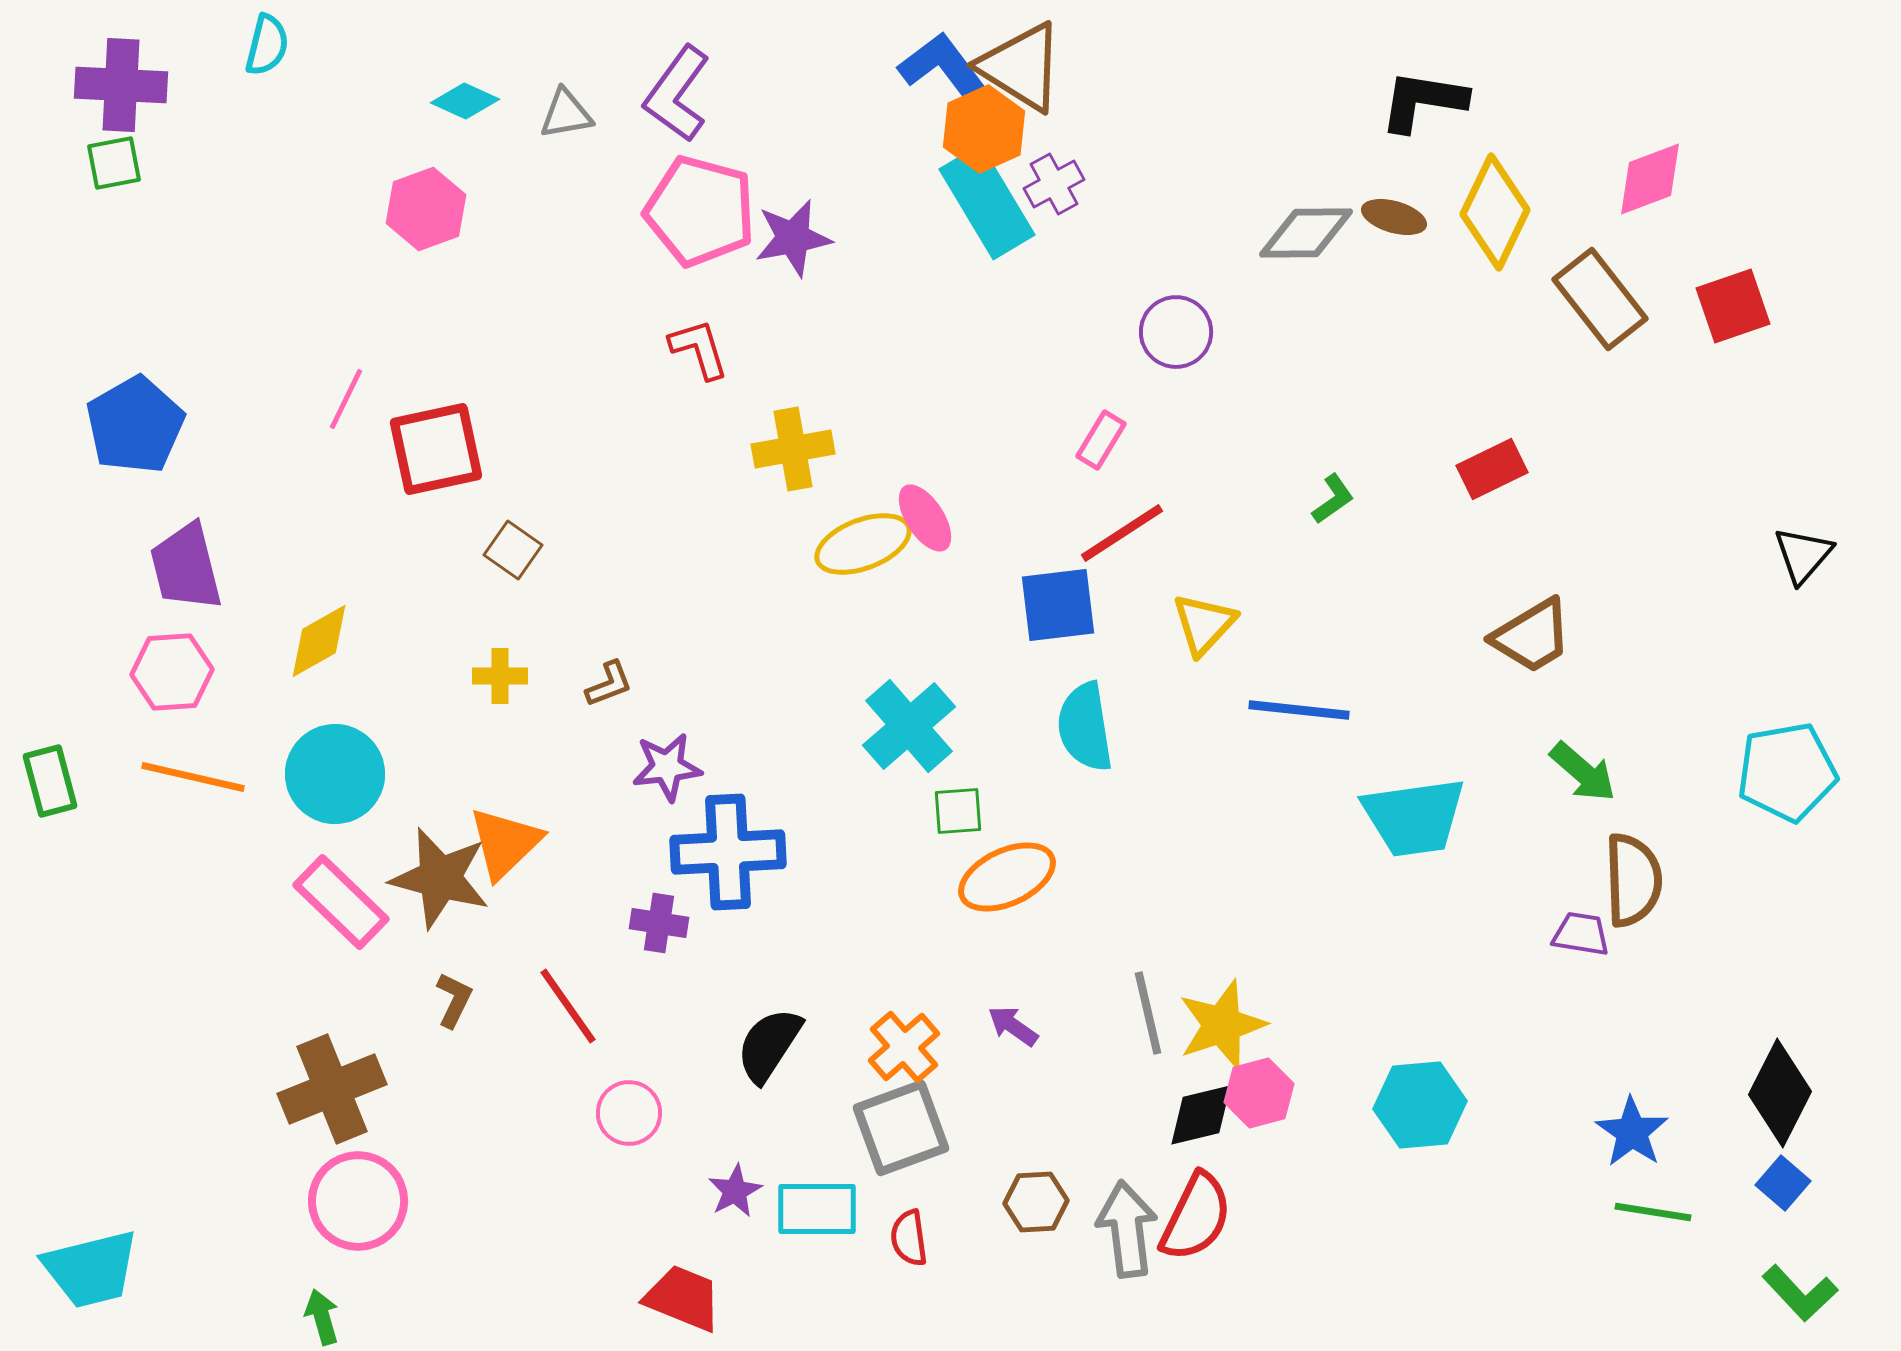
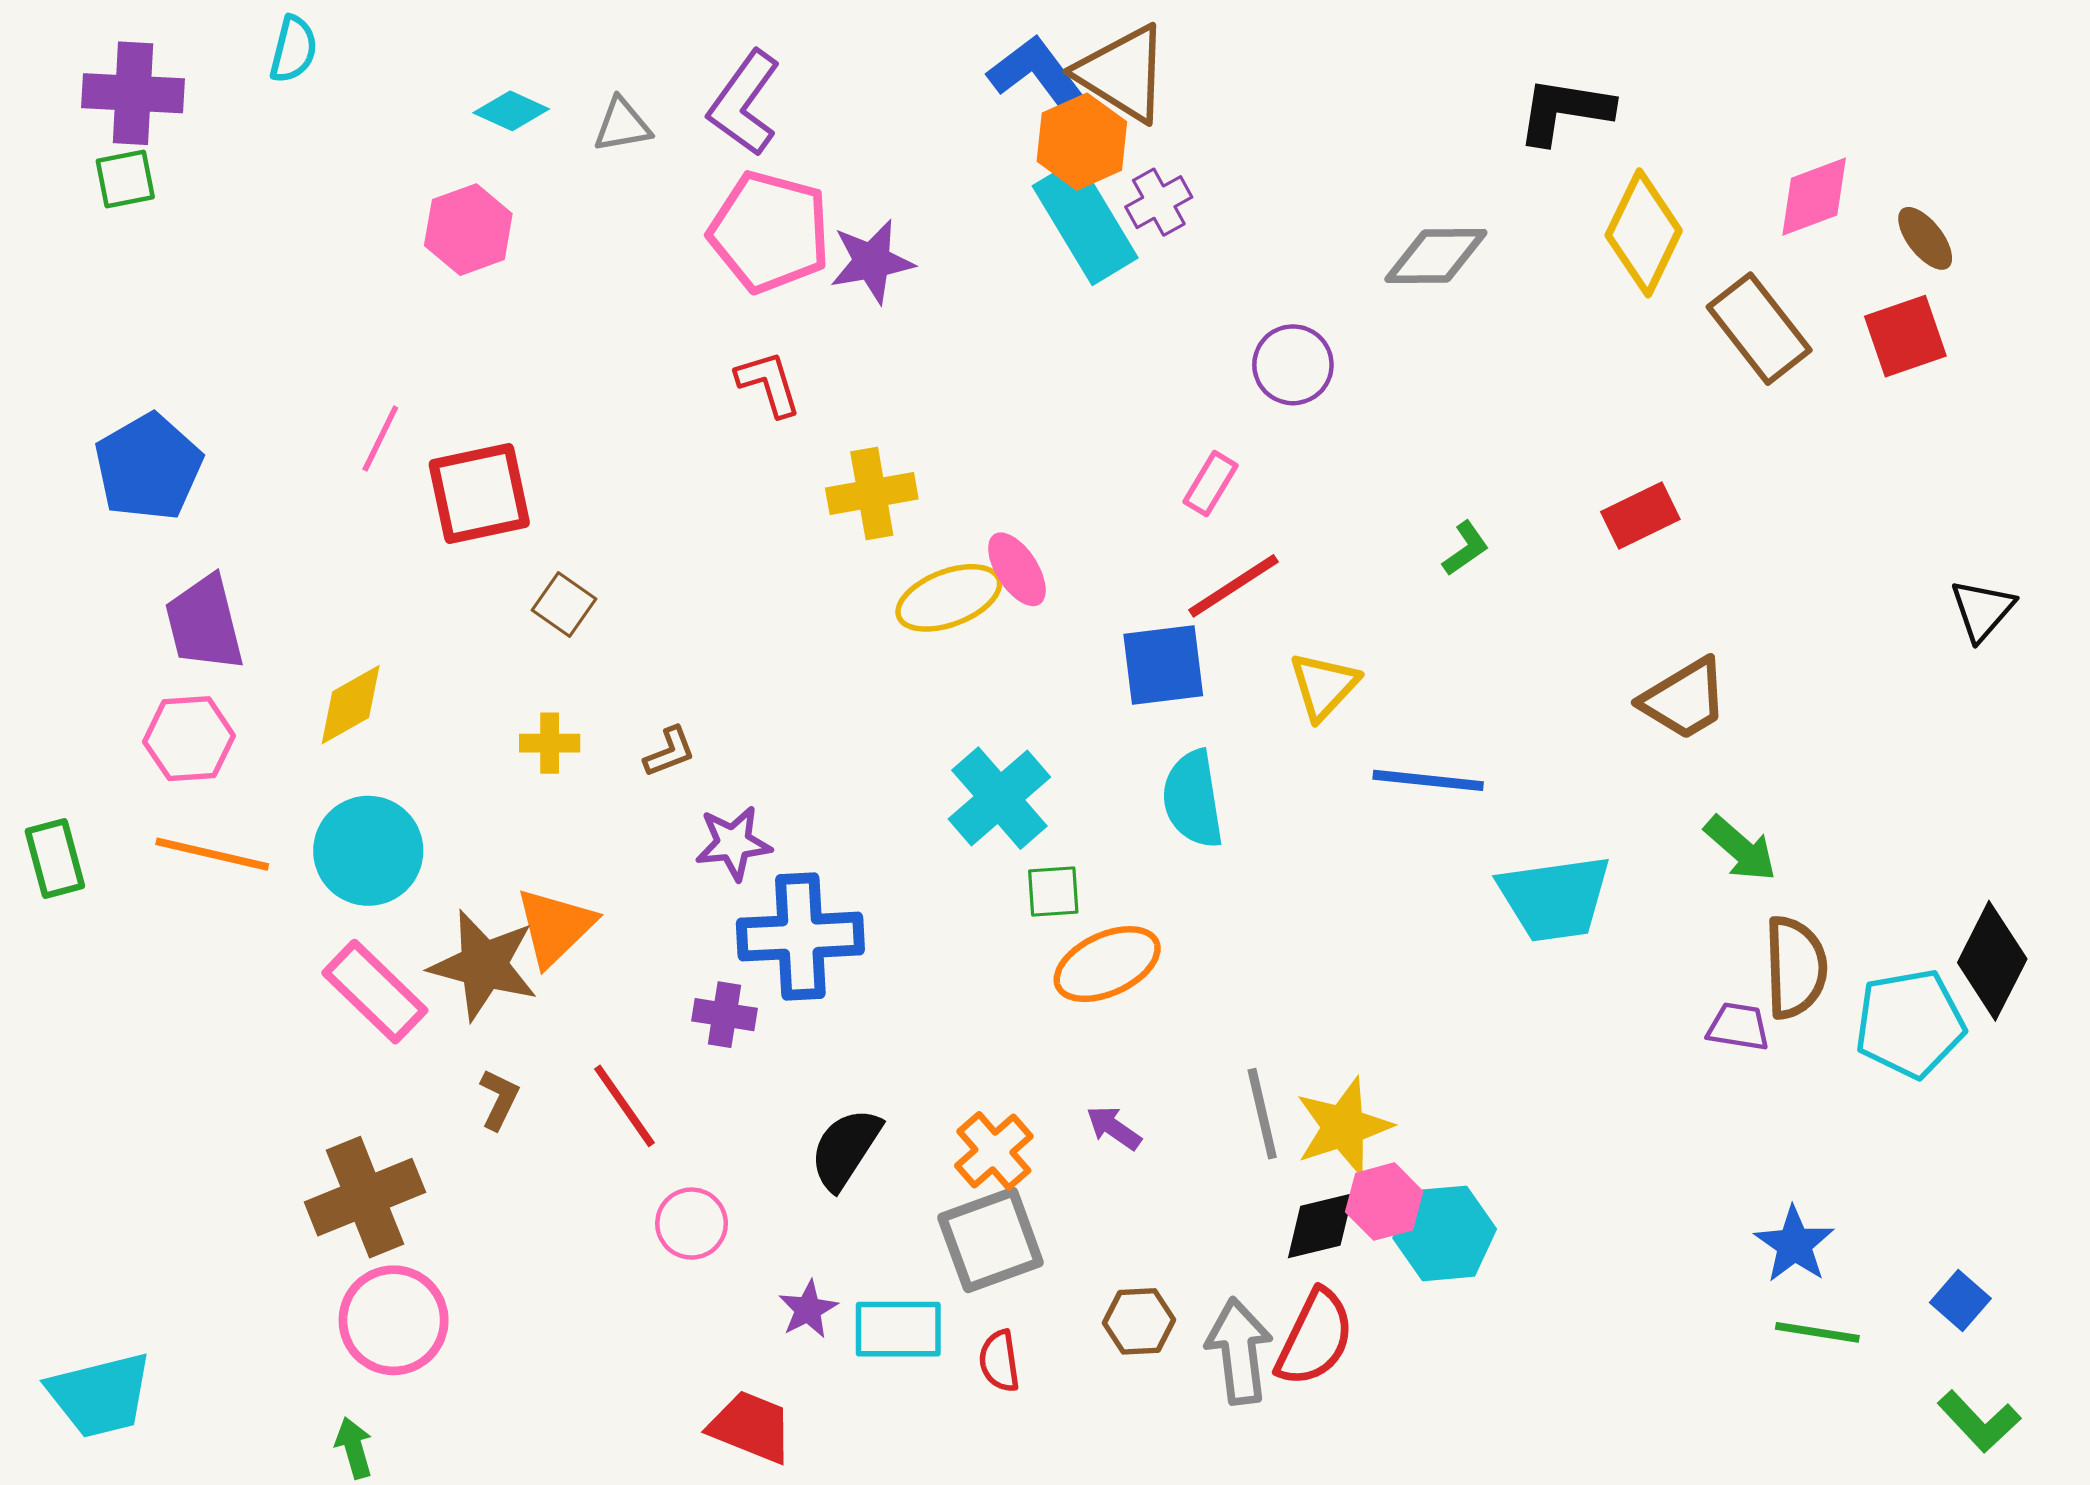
brown ellipse: (1394, 217) -> (1925, 238), moved, turned 36
cyan pentagon: (1787, 772) -> (1910, 1023), moved
black diamond: (1780, 1093) -> (1992, 961), moved
cyan hexagon: (1420, 1105) -> (1445, 1233), moved

